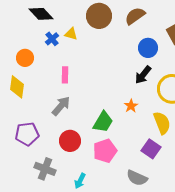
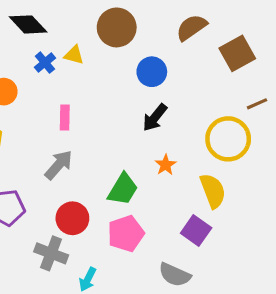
brown semicircle: (135, 16) -> (191, 27), moved
blue circle: (148, 48) -> (152, 72), moved
black arrow: (143, 75) -> (155, 118), moved
gray cross: (45, 169) -> (51, 253), moved

